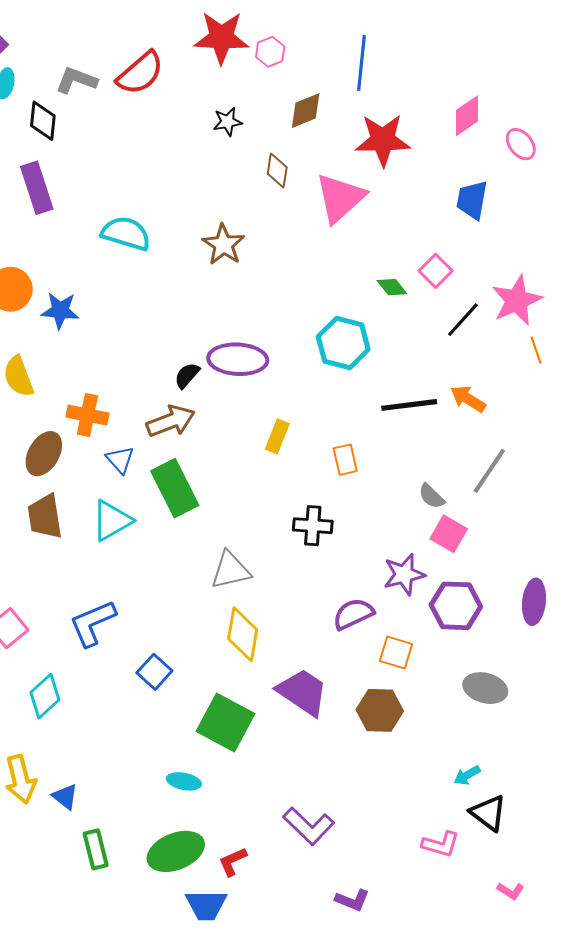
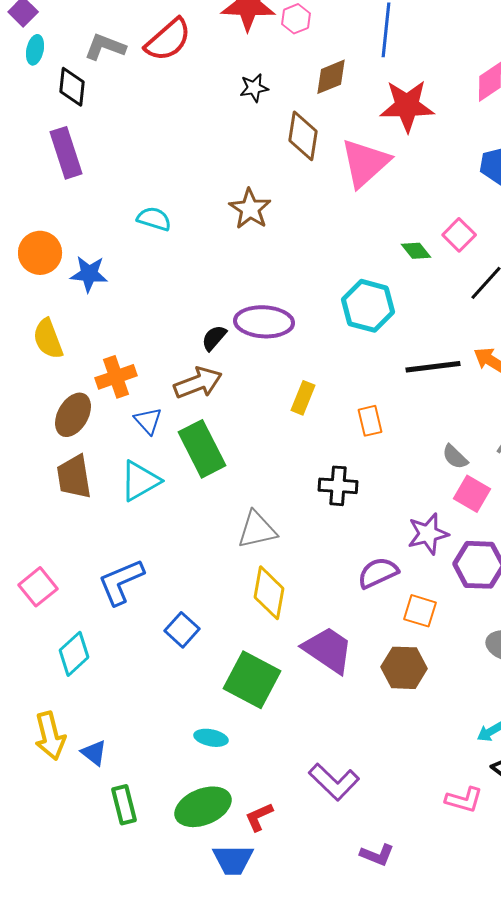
brown diamond: (277, 170) -> (303, 136), size x1.4
cyan semicircle: (126, 233) -> (154, 219), moved, size x0.7
orange cross: (87, 415) -> (116, 377), turned -30

